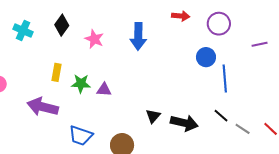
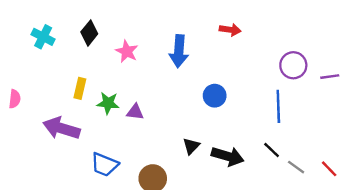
purple circle: (219, 24) -> (293, 65), moved
purple line: (260, 44) -> (330, 77), moved
blue circle: (206, 57) -> (215, 96), moved

